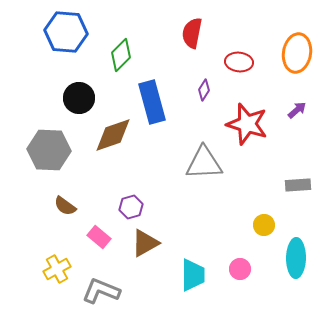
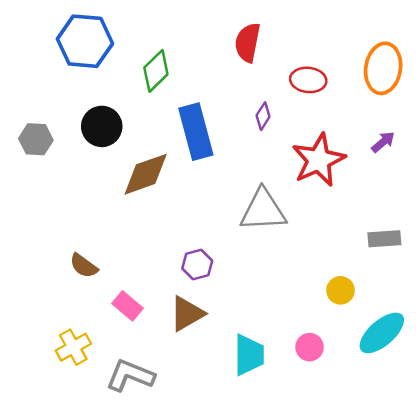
red star: (247, 124) -> (319, 160), turned 30
gray hexagon: (49, 150) -> (36, 139), moved, size x0.6
purple hexagon: (131, 207) -> (197, 265), moved
cyan ellipse: (296, 258) -> (382, 333), turned 48

